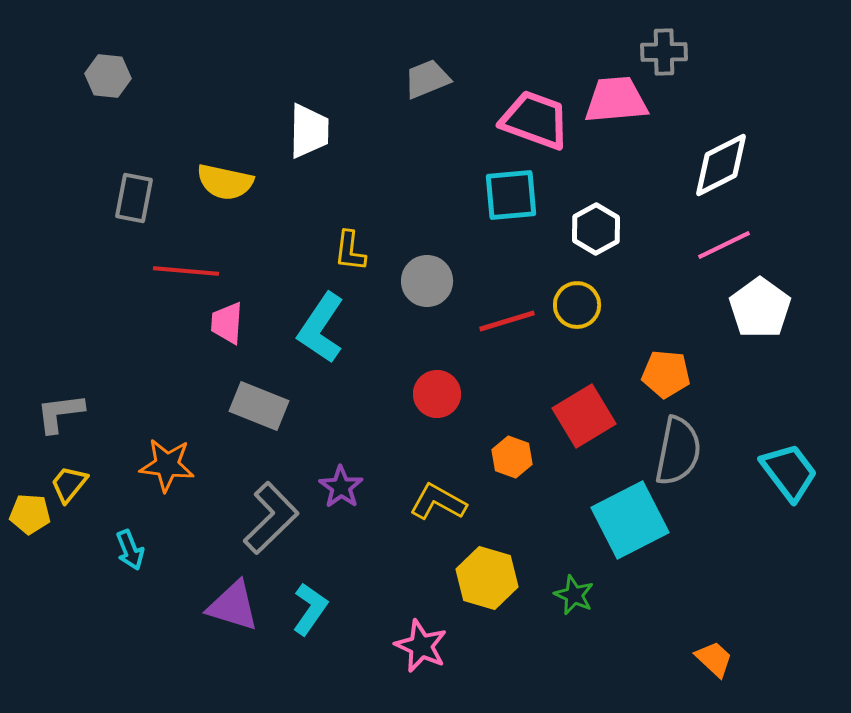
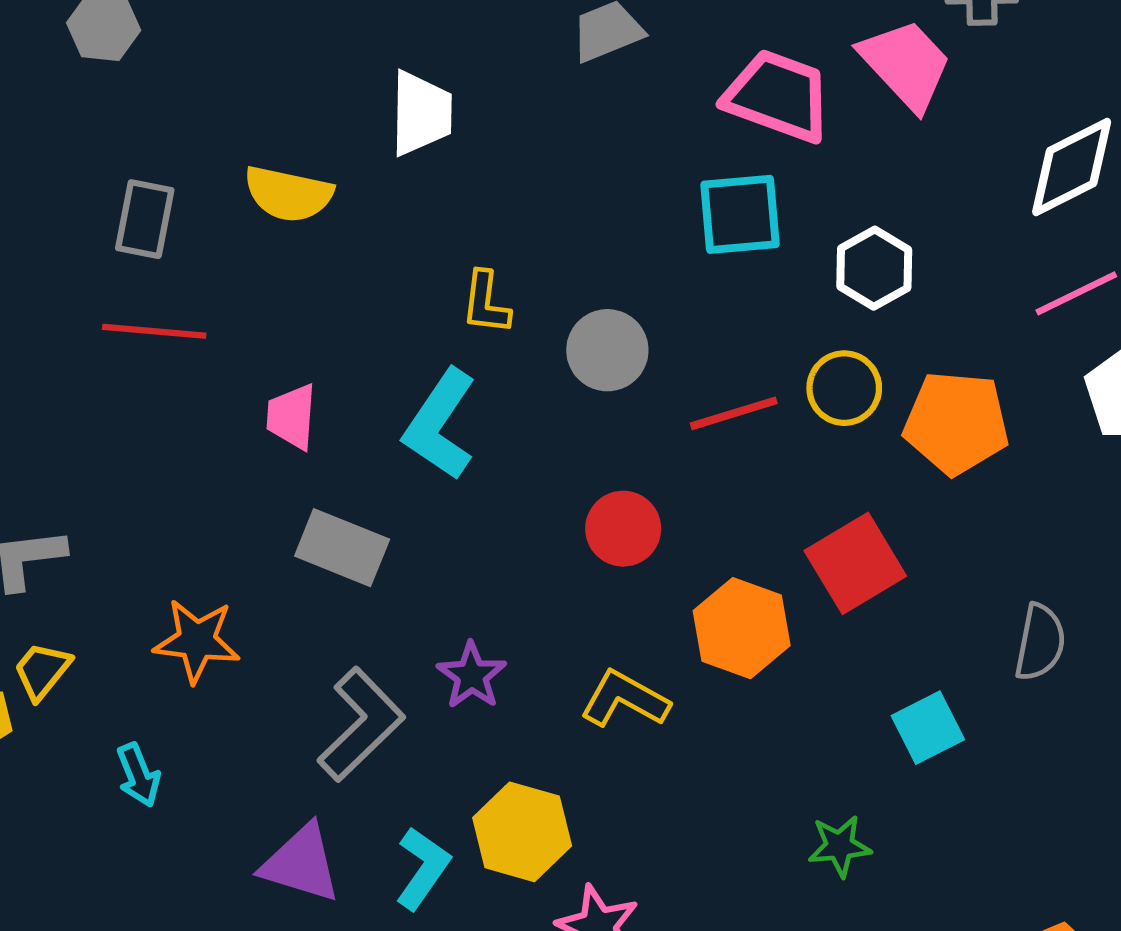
pink trapezoid: (616, 100) -> (906, 64), turned 52
red line: (186, 271) -> (154, 331), moved
orange pentagon: (666, 374) -> (956, 423), moved, size x1.4
gray semicircle: (678, 451) -> (1040, 642), moved, size x0.7
orange hexagon: (512, 457) -> (742, 628), size x1.5
cyan square: (630, 520) -> (928, 728), size x0.6
yellow hexagon: (487, 578) -> (522, 832), moved
green star: (574, 595) -> (839, 846), turned -30

